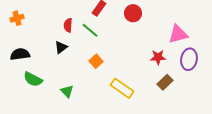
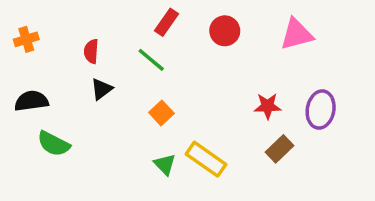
red semicircle: (68, 25) -> (91, 51), moved
pink triangle: (178, 34) -> (297, 34), moved
green triangle: (67, 91) -> (165, 164), moved

